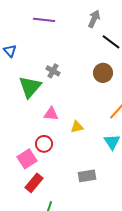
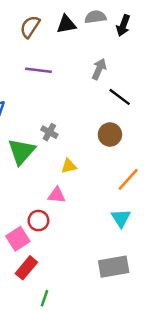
pink triangle: (51, 114) -> (57, 195), moved
yellow triangle: (77, 127) -> (69, 166), moved
gray rectangle: (87, 176) -> (114, 267), moved, size x1.4

